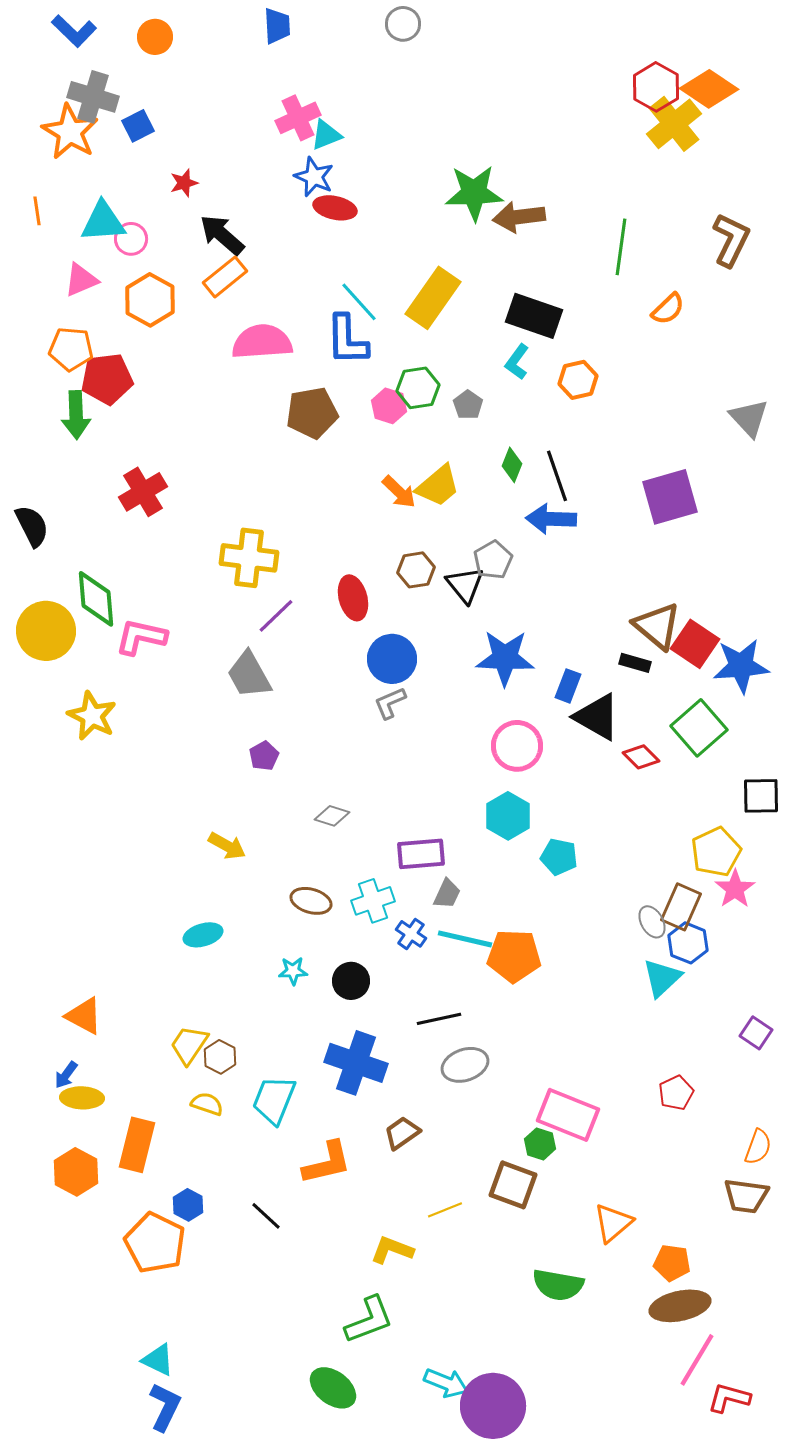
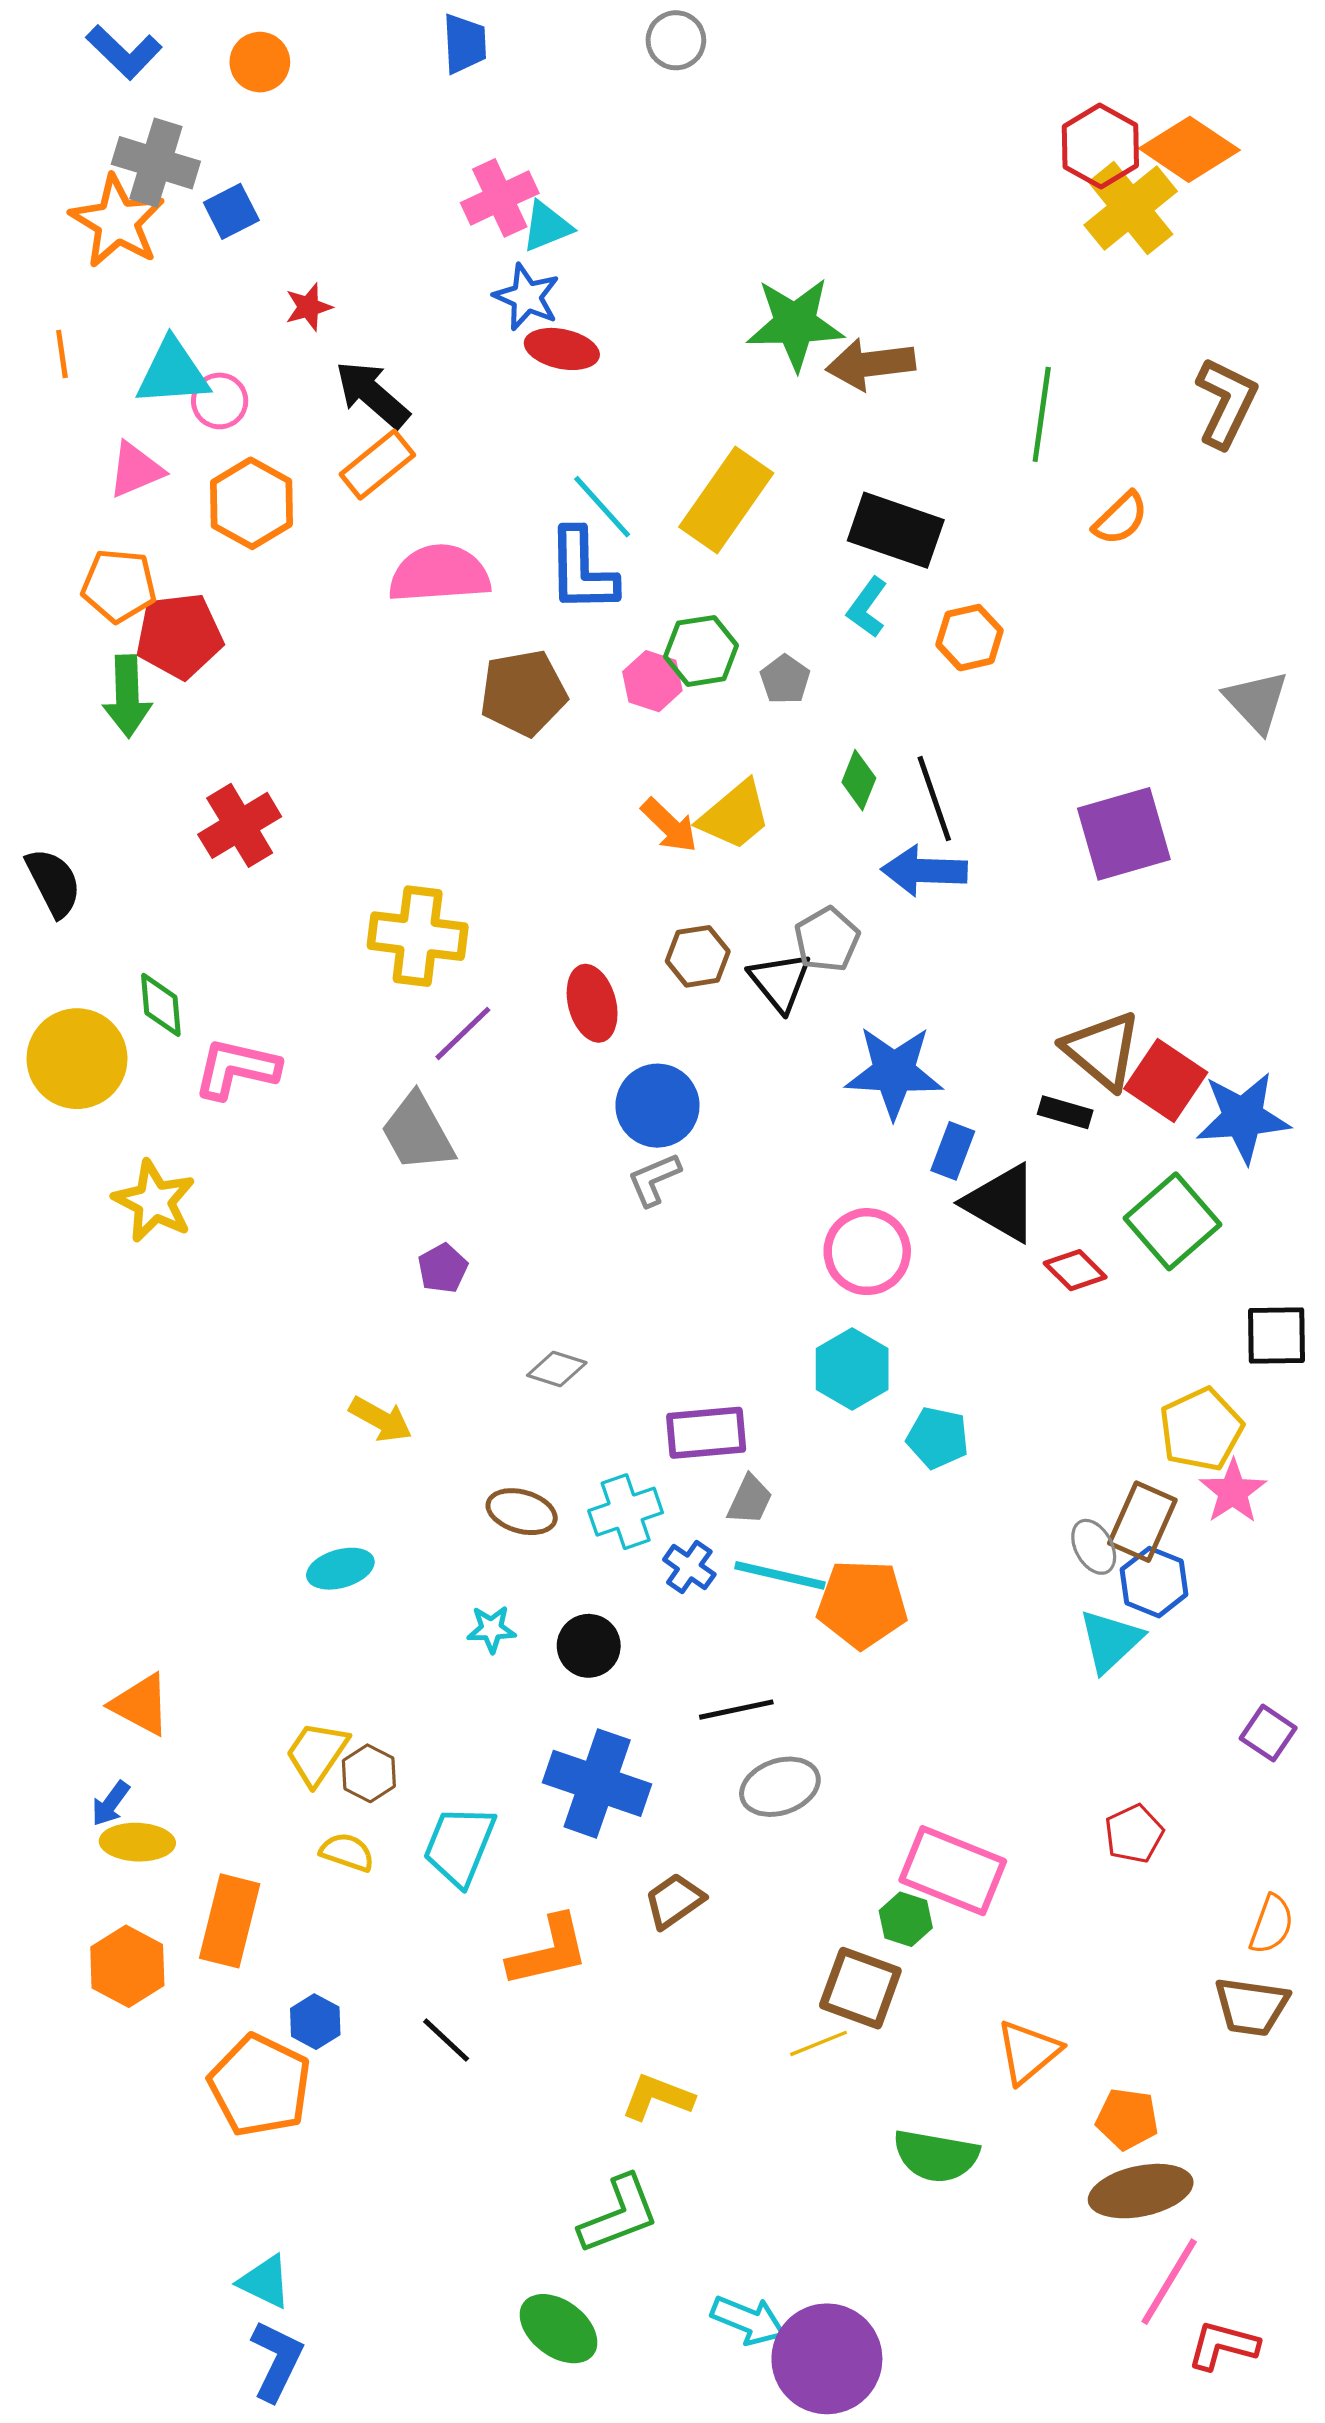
green diamond: (96, 599) -> (161, 1005), size x0.7
blue star: (505, 658) -> (894, 1072), moved
yellow line: (445, 1210) -> (819, 2043), moved

